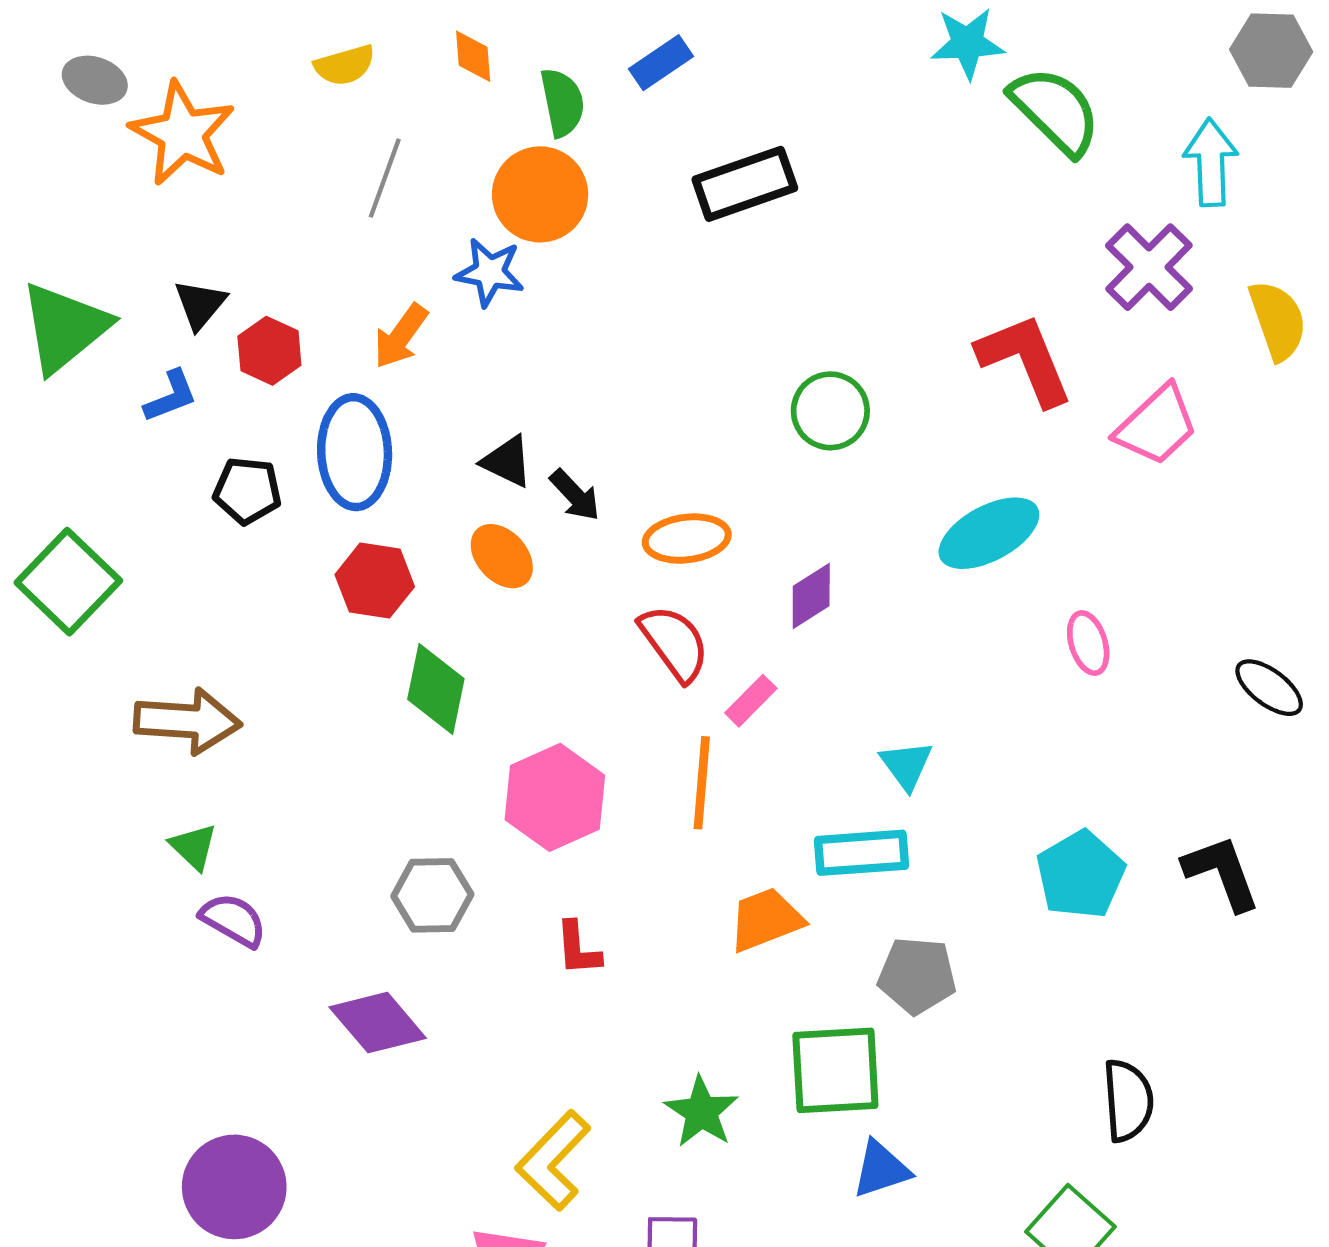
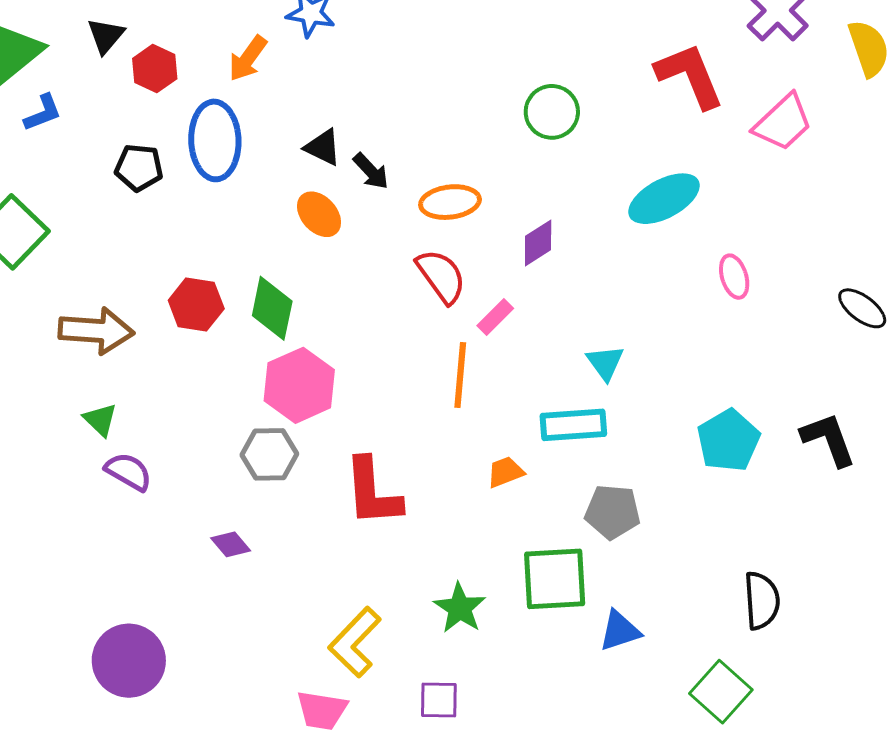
blue L-shape: (171, 396) -> (43, 113), moved
red hexagon: (375, 581) -> (196, 304), moved
pink hexagon: (555, 797) -> (299, 385), moved
orange trapezoid: (766, 920) -> (505, 472), size x0.7
red L-shape: (578, 948) -> (372, 492), size x1.8
purple diamond: (378, 1023) -> (231, 544), size x0.6
blue triangle: (881, 1169) -> (620, 631), moved

